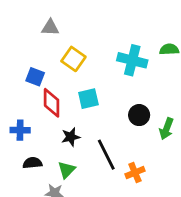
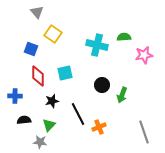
gray triangle: (50, 28) -> (37, 12), moved, turned 48
yellow square: (73, 59) -> (53, 34), moved
blue square: (35, 77) -> (31, 49), moved

